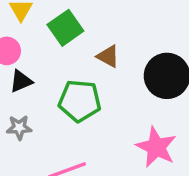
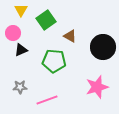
gray star: (19, 128) -> (20, 87), moved
pink star: (156, 147) -> (97, 87), turned 30

